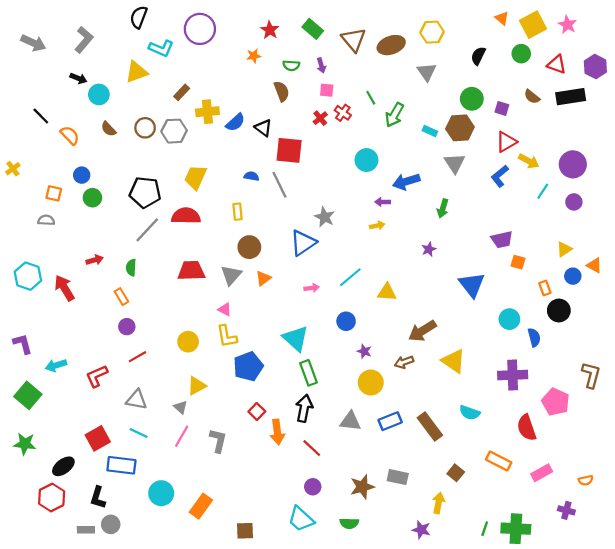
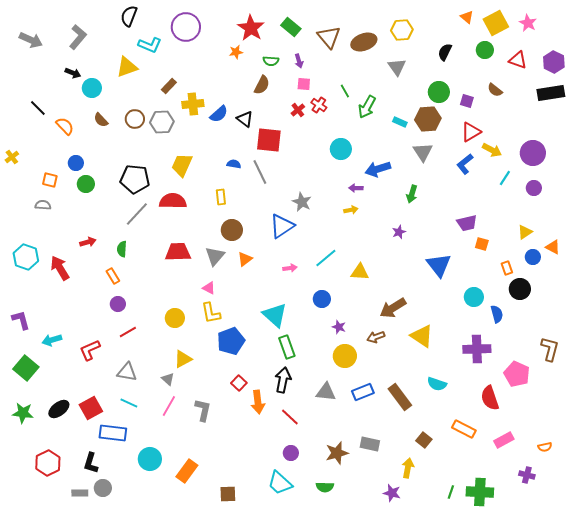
red star: (270, 30) -> (251, 28), size x1.5
brown semicircle: (282, 91) -> (262, 85), turned 48
black rectangle: (571, 97) -> (551, 93), moved
black ellipse: (63, 466) -> (59, 409), moved

